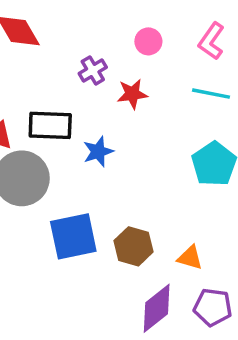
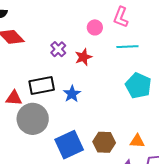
pink circle: (148, 41) -> (95, 27), moved

